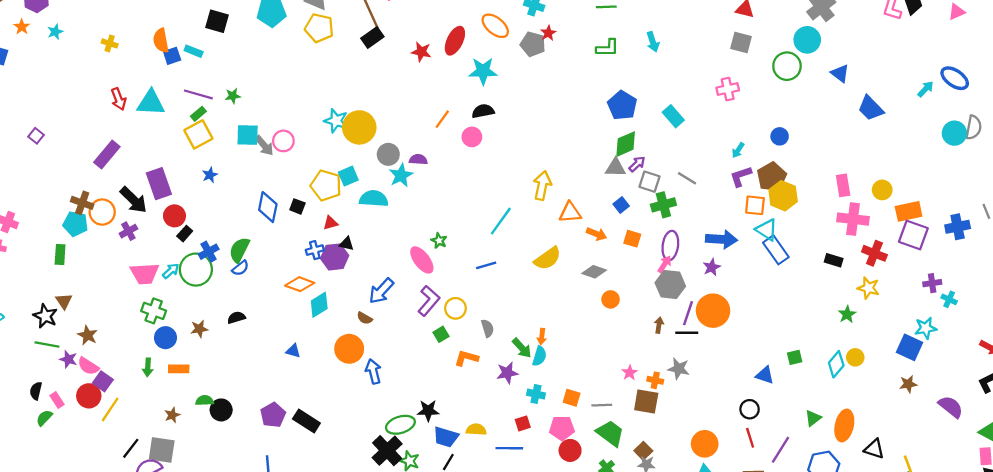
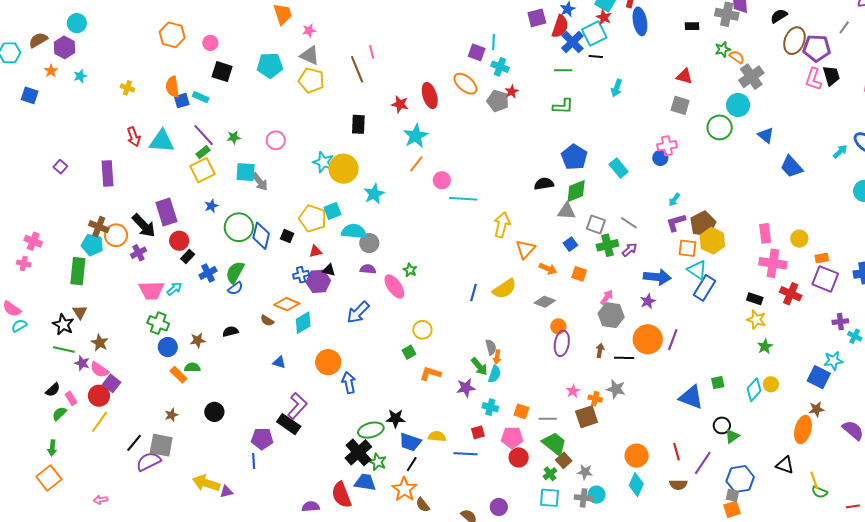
black rectangle: (372, 37) -> (358, 124), moved, turned -54
red ellipse: (455, 41) -> (430, 96), turned -45
cyan arrow: (653, 42) -> (617, 88), moved, turned 36
cyan star: (483, 71) -> (416, 136), moved, turned -30
purple line: (198, 94) -> (204, 135), turned 30
black semicircle: (483, 111) -> (544, 184), moved
blue circle: (780, 136) -> (660, 158), moved
pink circle: (283, 141) -> (276, 140), moved
gray circle: (388, 154) -> (369, 243), moved
purple rectangle: (107, 155) -> (108, 173), moved, turned -45
purple semicircle: (418, 159) -> (368, 269), moved
purple arrow: (637, 164) -> (630, 250), moved
cyan star: (401, 175) -> (374, 194), moved
orange rectangle: (909, 211) -> (822, 258), size x0.6
orange triangle: (570, 213) -> (525, 249), turned -45
cyan line: (501, 221) -> (463, 199), moved, turned 56
purple ellipse: (670, 246) -> (562, 343), moved
blue rectangle: (776, 250) -> (704, 288), turned 65
green rectangle: (60, 254) -> (78, 271), size x1.5
blue line: (486, 265) -> (474, 293), moved, turned -60
green circle: (196, 270) -> (239, 227), moved
yellow star: (868, 288) -> (756, 320), moved
purple L-shape: (429, 301) -> (297, 406), moved
purple line: (688, 313) -> (673, 340), moved
brown semicircle: (365, 318) -> (267, 321), moved
gray semicircle: (488, 328) -> (491, 347), moved
green arrow: (148, 367) -> (52, 448), moved
orange rectangle: (179, 369) -> (178, 375), turned 42
blue triangle: (765, 375) -> (691, 397), size x1.5
black semicircle: (36, 391) -> (53, 390), turned -147
green semicircle: (205, 401) -> (192, 367), moved
brown square: (646, 401) -> (587, 417), turned -30
yellow line: (110, 409) -> (100, 422), moved
black circle: (750, 409) -> (722, 425), moved
purple pentagon: (273, 415) -> (262, 439), moved, turned 30
orange ellipse: (844, 425) -> (803, 430), moved
brown square: (643, 451) -> (564, 460), moved

